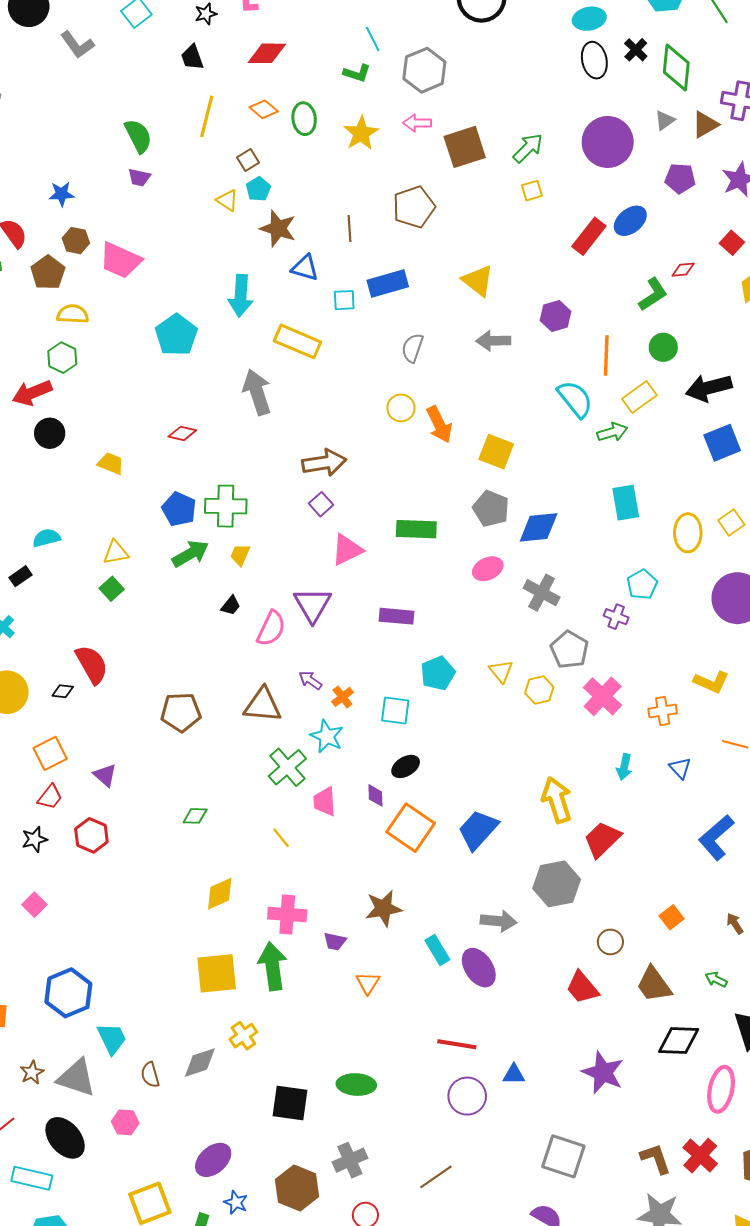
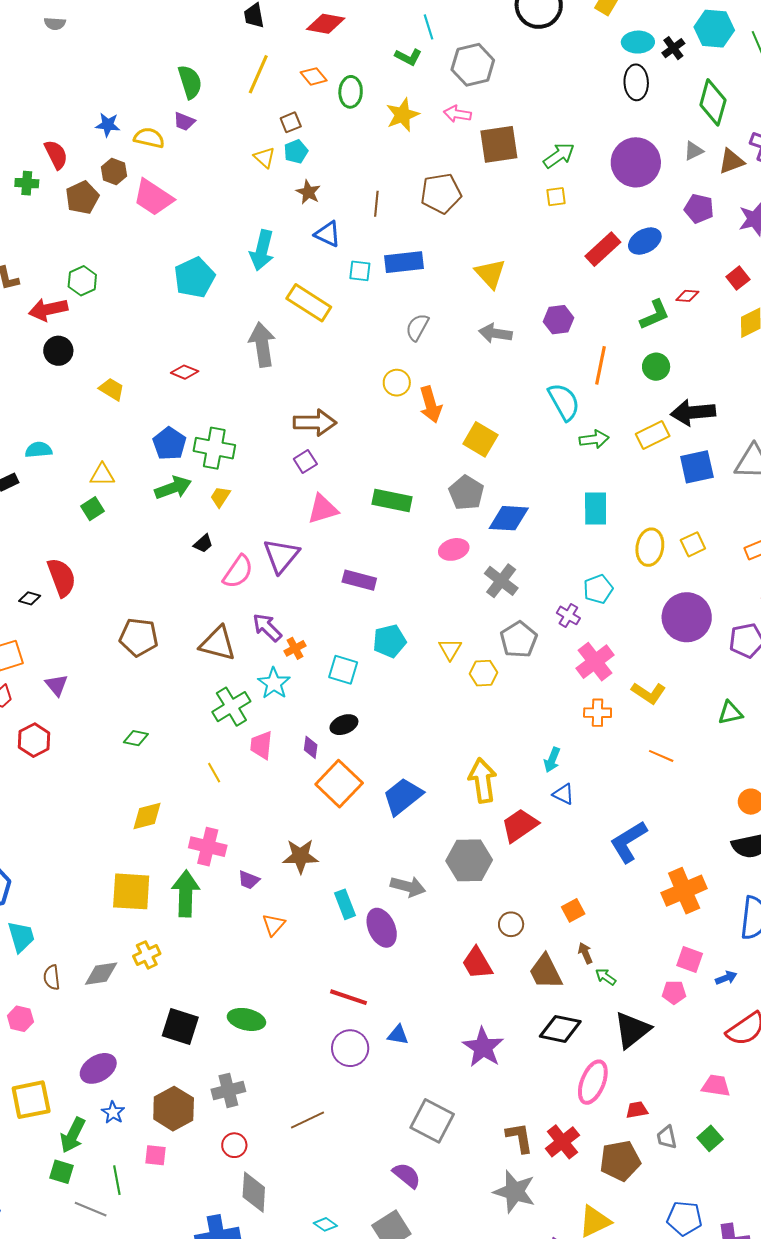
black cross: (636, 50) -> (673, 48), moved
brown star: (278, 228) -> (308, 192), size x0.7
yellow semicircle: (73, 314) -> (149, 138), moved
yellow rectangle: (639, 397) -> (653, 435), moved
purple arrow: (310, 680) -> (267, 627), size x1.4
pink cross: (603, 696) -> (595, 662), moved
blue triangle: (680, 768) -> (563, 794), moved, turned -30
brown arrow: (735, 924) -> (585, 953), moved

